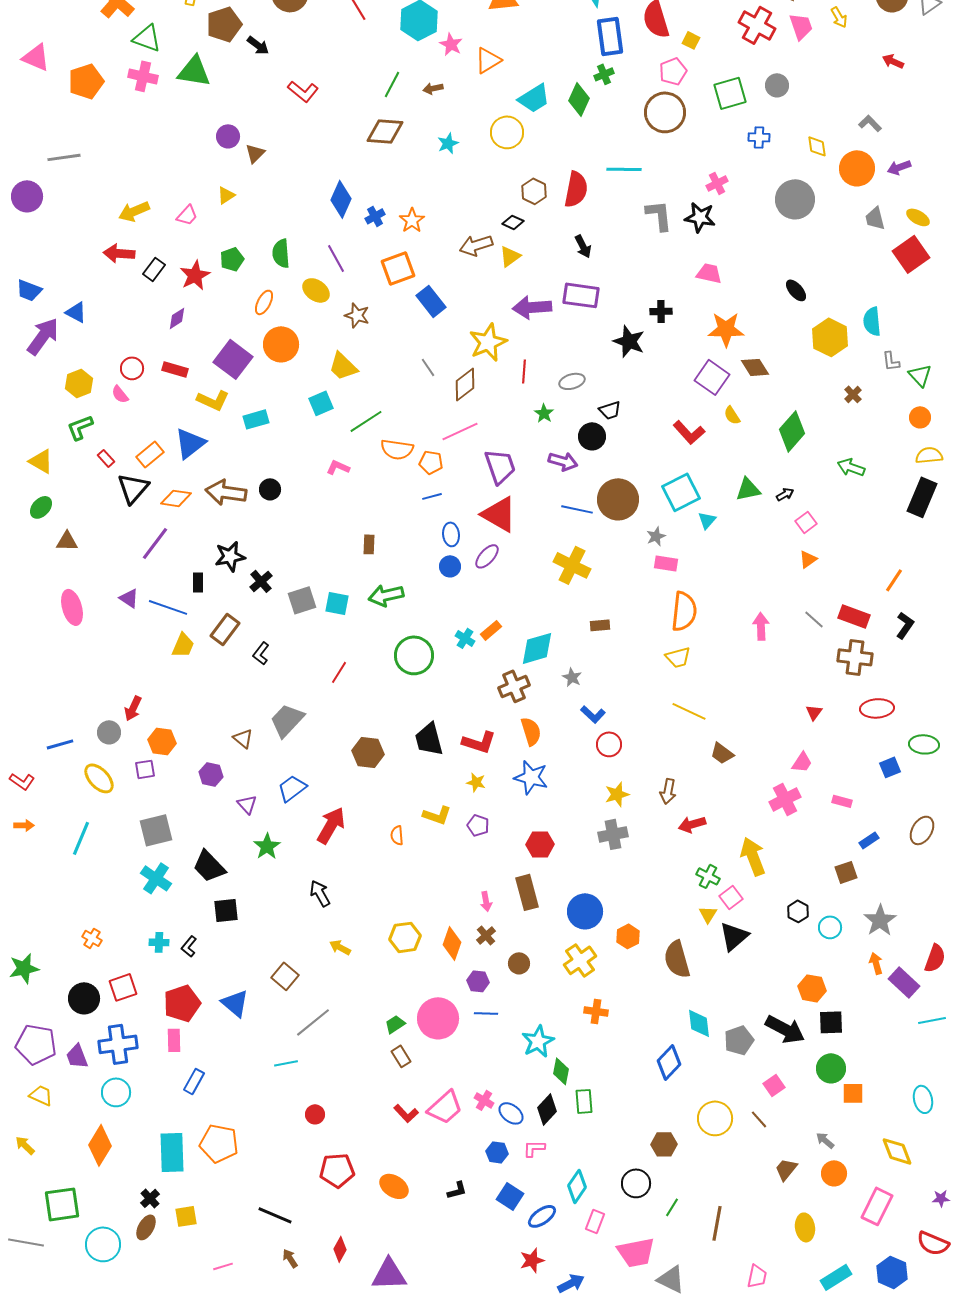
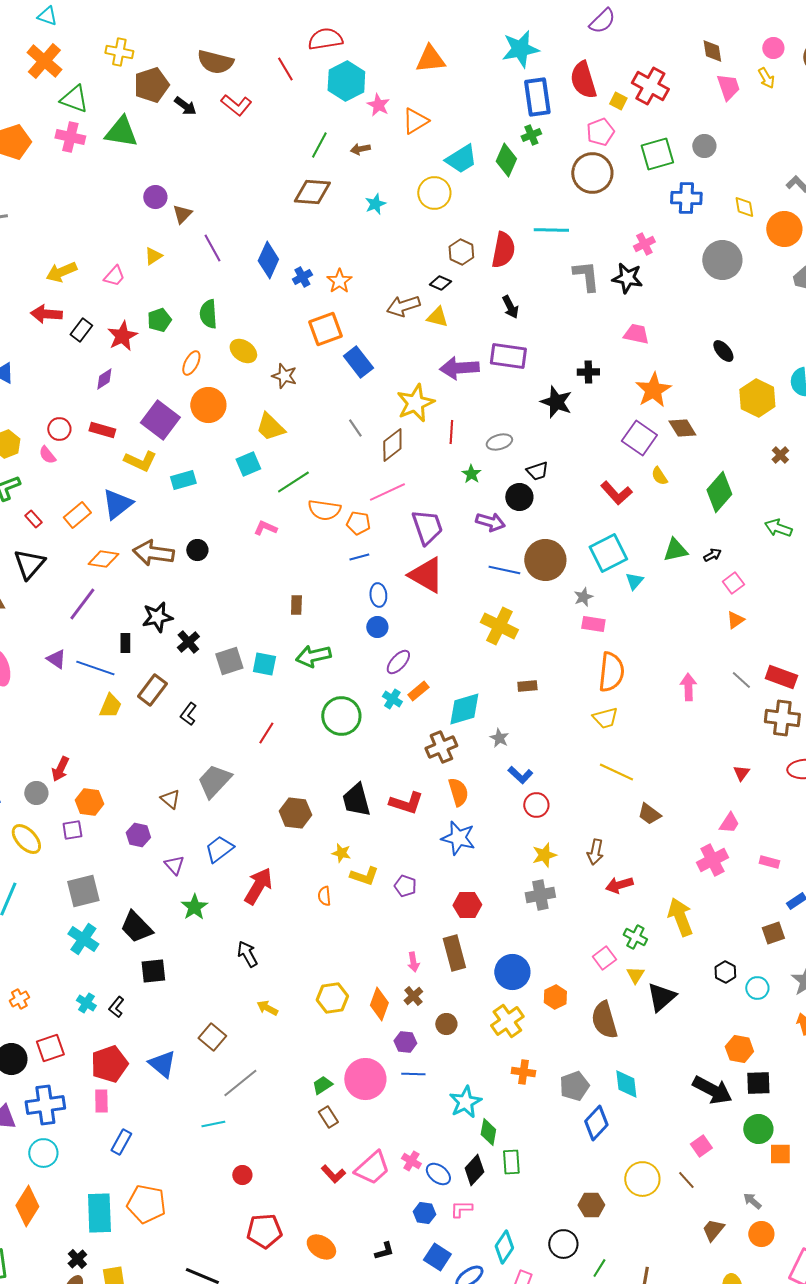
red cross: (757, 25) -> (650, 86), moved
red L-shape: (303, 91) -> (236, 105), moved
blue cross: (759, 137) -> (686, 198), size x1.4
yellow triangle: (510, 256) -> (437, 317), turned 50
purple line: (336, 258) -> (212, 248), moved
orange star: (726, 329) -> (653, 390), turned -30
black triangle: (133, 488) -> (29, 564), moved
purple ellipse: (487, 556) -> (398, 662), moved
yellow star: (476, 782) -> (341, 853), moved
pink square: (731, 897) -> (604, 958), moved
orange cross: (92, 938) -> (19, 999), turned 30
cyan cross: (159, 942) -> (86, 1003), turned 30
gray pentagon: (739, 1040) -> (574, 1086), moved

